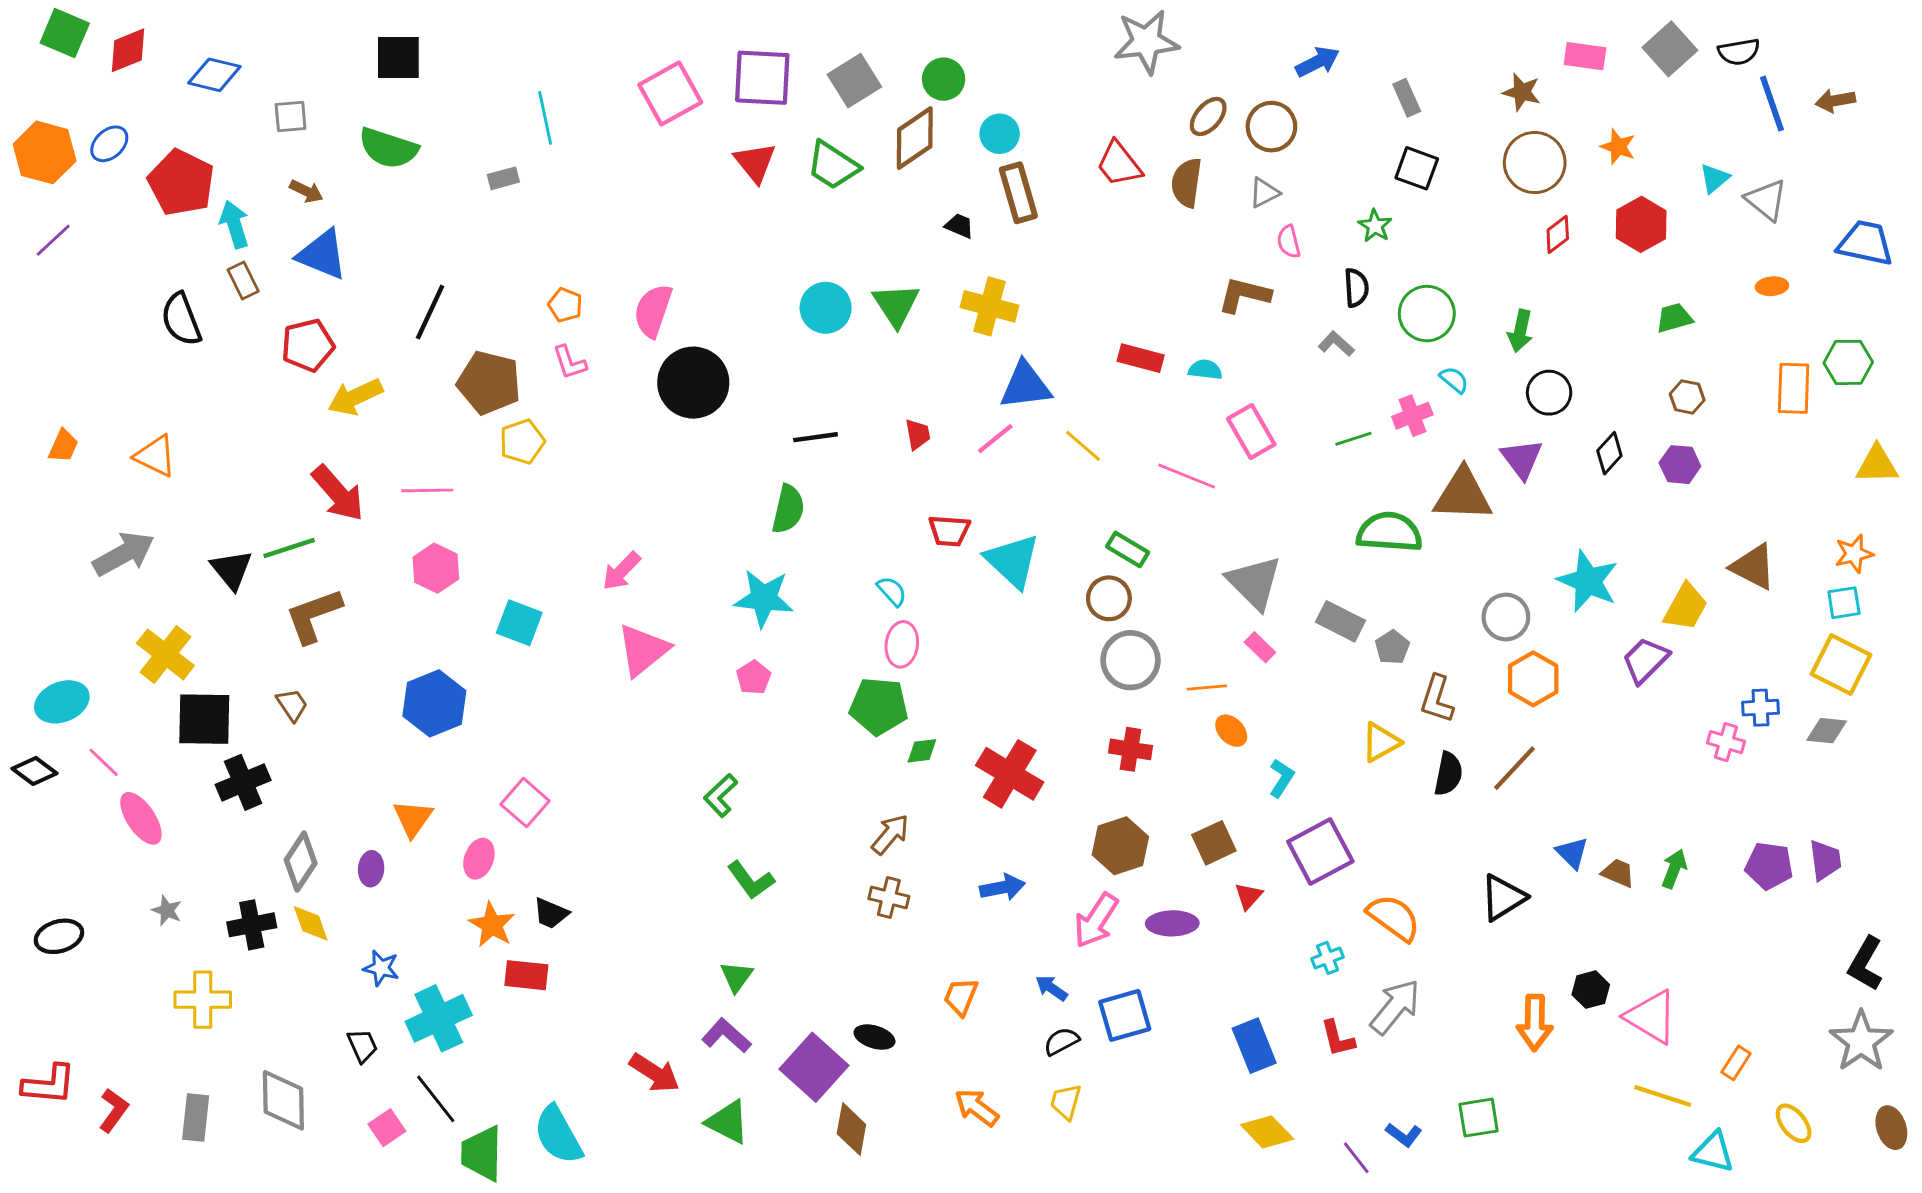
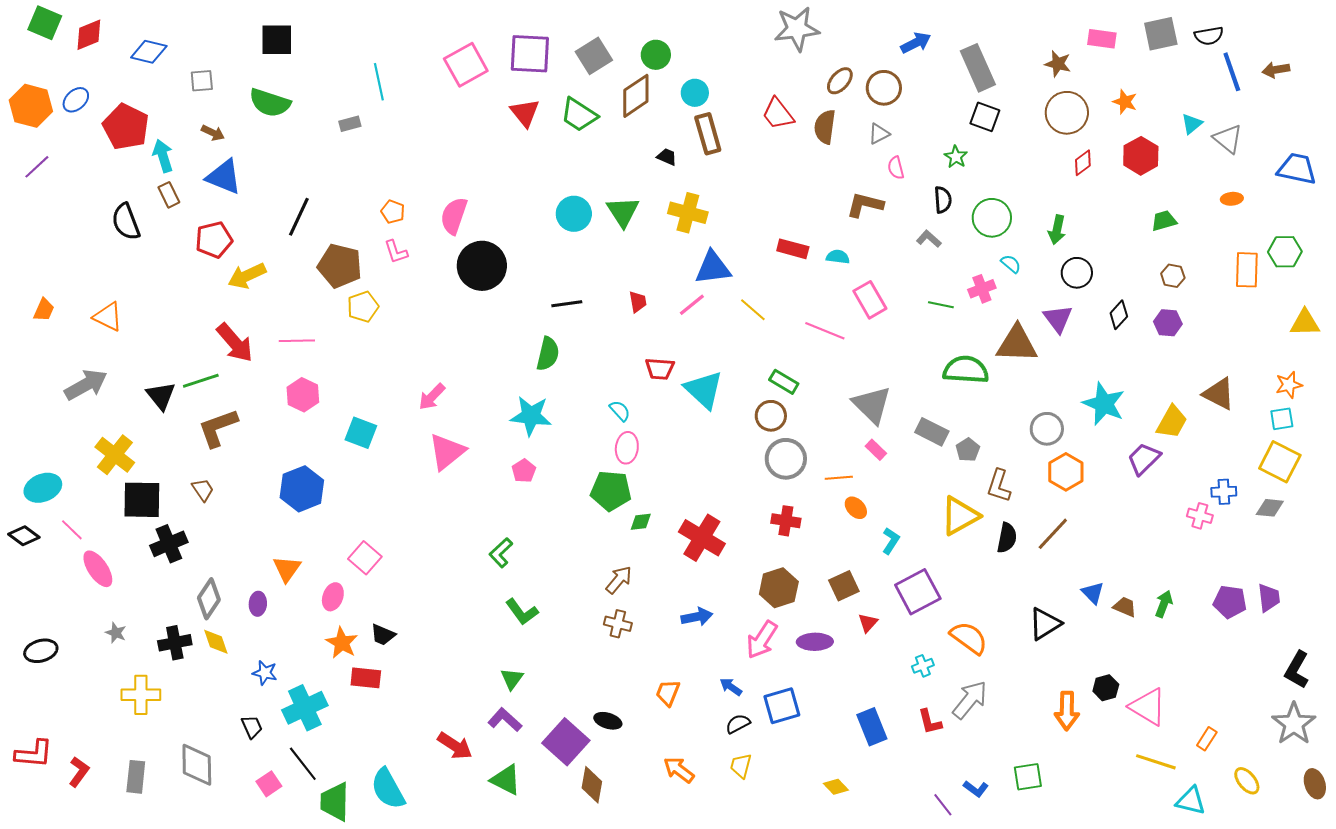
gray square: (1670, 49) -> (1161, 34), turned 30
gray rectangle: (1407, 98) -> (978, 68), size x1.8
green line: (1353, 439) -> (941, 305), turned 30
yellow triangle: (1381, 742) -> (960, 516), size x1.4
yellow diamond: (1267, 1132) -> (836, 787), moved, size x0.7

